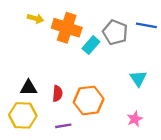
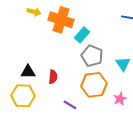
gray pentagon: (115, 32) -> (92, 56), moved
orange hexagon: (89, 100) -> (94, 85), moved
purple line: (63, 126) -> (70, 105), moved, turned 40

